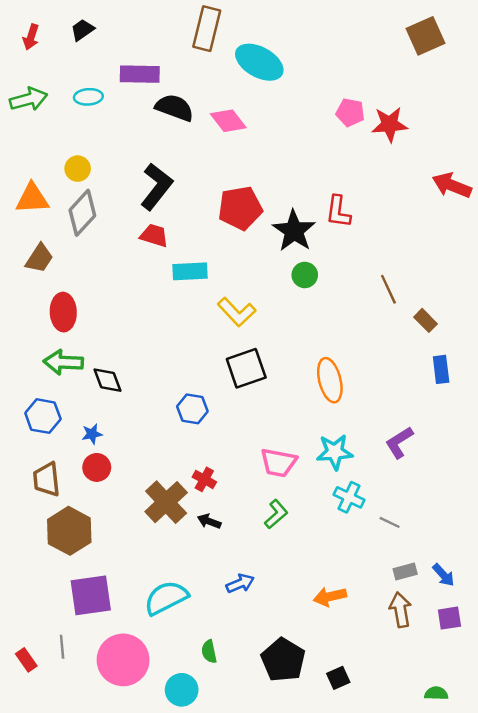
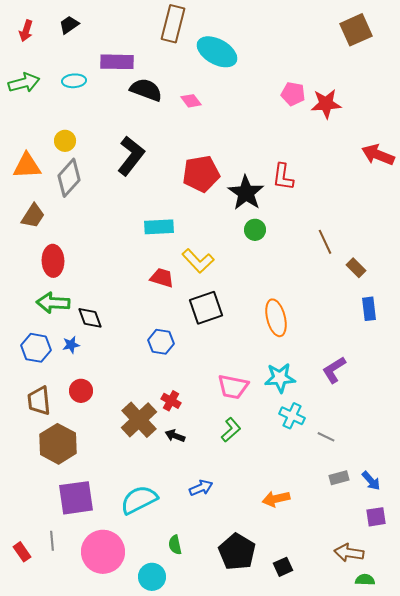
pink diamond: (228, 121) -> (191, 101), size x0.7
red trapezoid: (154, 236) -> (162, 278), moved
blue star: (92, 434) -> (71, 345), moved
brown arrow: (400, 610) -> (349, 553), moved, turned -72

